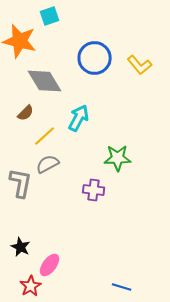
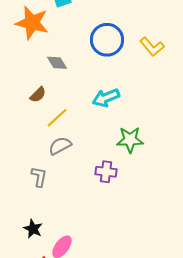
gray diamond: (45, 81) -> (57, 63), size x0.6
cyan arrow: (79, 118) -> (106, 98), moved, turned -140
gray L-shape: (21, 183) -> (39, 177), moved, size x0.7

